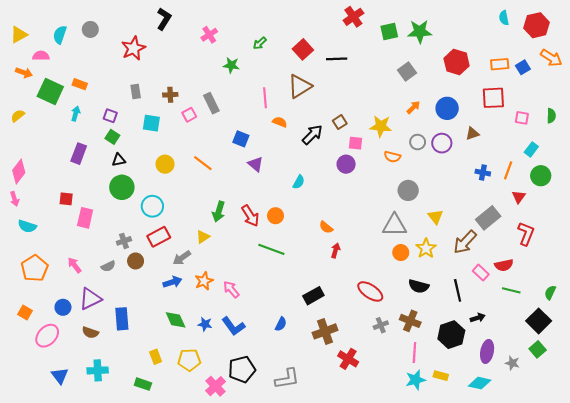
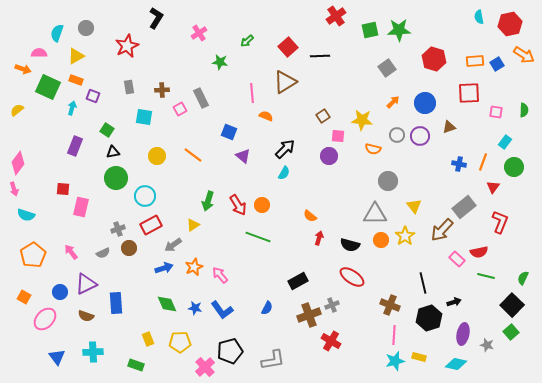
yellow triangle: (19, 35) -> (76, 56), moved
purple square: (110, 116) -> (93, 96), moved
black arrow: (312, 135) -> (285, 149), moved
black semicircle: (419, 286) -> (350, 245), moved
black line: (458, 290) -> (423, 283), moved
gray cross: (381, 325) -> (332, 305), moved

